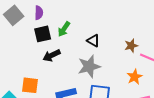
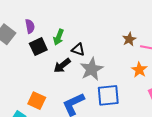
black triangle: (93, 41) -> (78, 50), moved
black arrow: (52, 55) -> (62, 66), moved
orange square: (30, 85) -> (37, 101), turned 30

